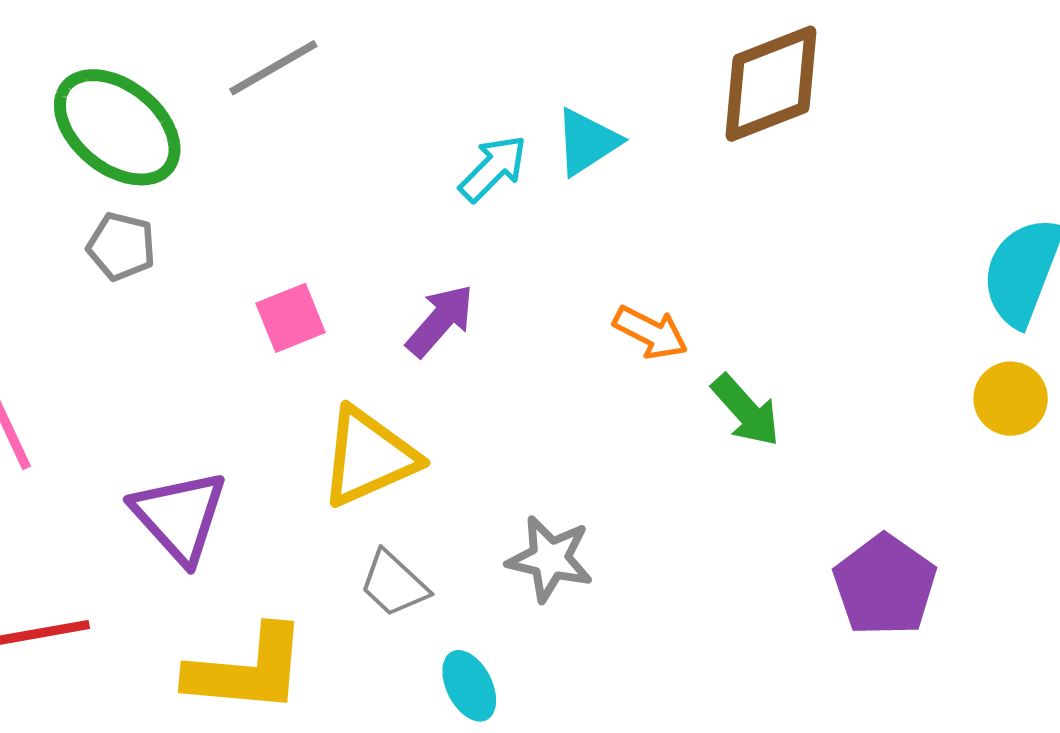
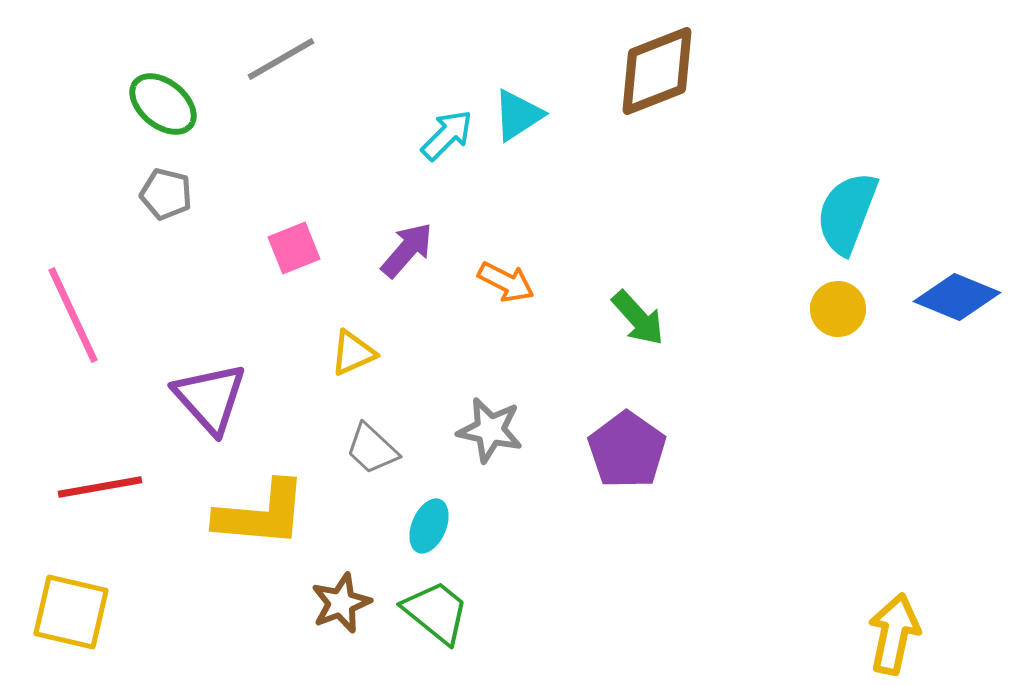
green ellipse: (117, 127) -> (163, 104), size x0.7
orange arrow: (651, 332) -> (506, 282), moved
yellow triangle: (369, 457) -> (353, 353), size x0.6
purple pentagon: (885, 585) -> (627, 450), moved
cyan ellipse: (469, 686) -> (429, 526), turned 50

